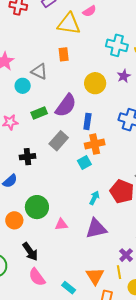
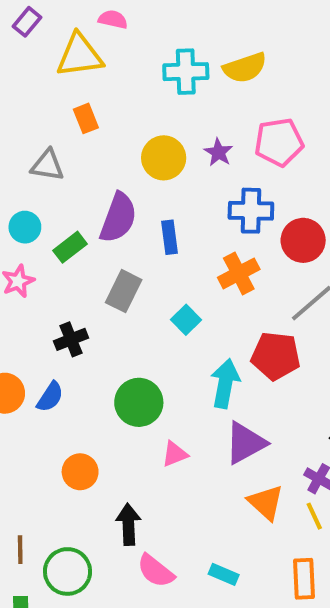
pink semicircle: (89, 11) -> (113, 19), turned -120
purple star: (124, 76) -> (218, 152), moved
cyan circle: (23, 86) -> (25, 227), moved
orange cross: (95, 144) -> (239, 273), moved
cyan arrow: (94, 198) -> (225, 383), size x1.6
green circle: (37, 207) -> (139, 402), moved
black arrow: (30, 252) -> (128, 524), turned -132
orange triangle: (95, 276) -> (266, 502), moved

